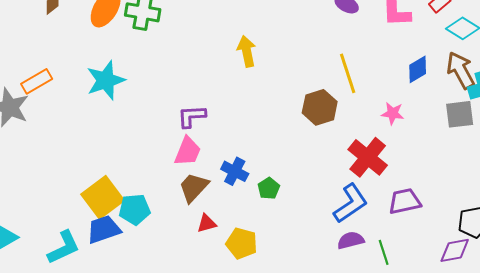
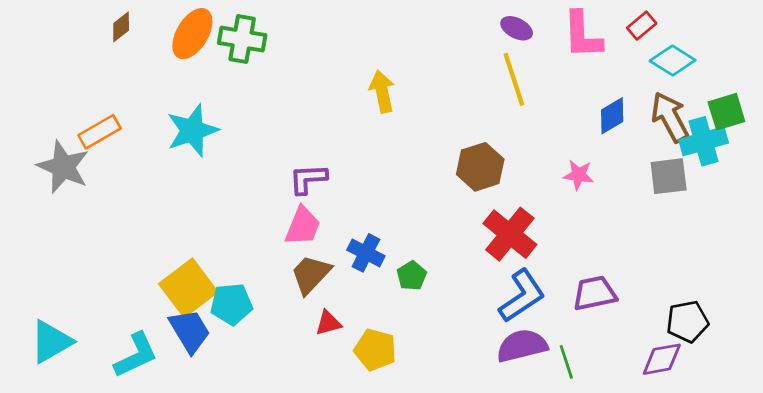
yellow line: (348, 73) -> (514, 79), moved
red cross: (368, 157) -> (510, 234), moved
blue trapezoid: (104, 229) -> (190, 331), turned 78
purple semicircle: (351, 240) -> (522, 346), size x1.4

